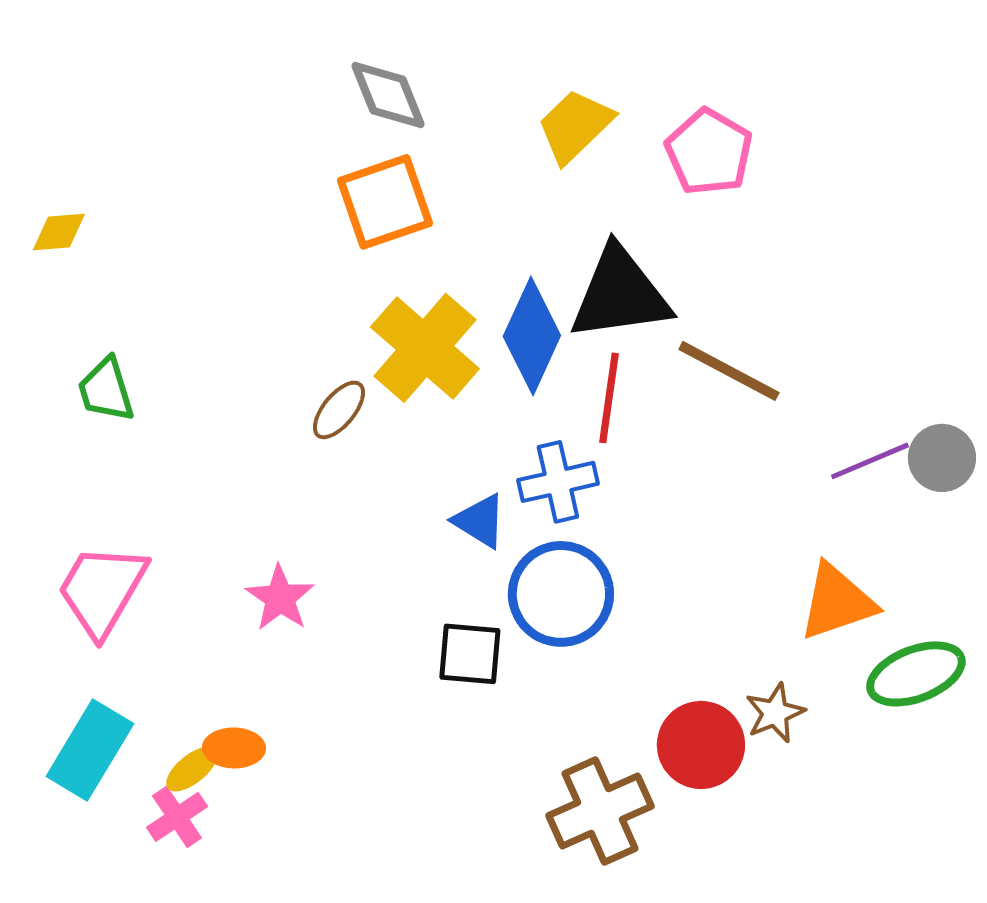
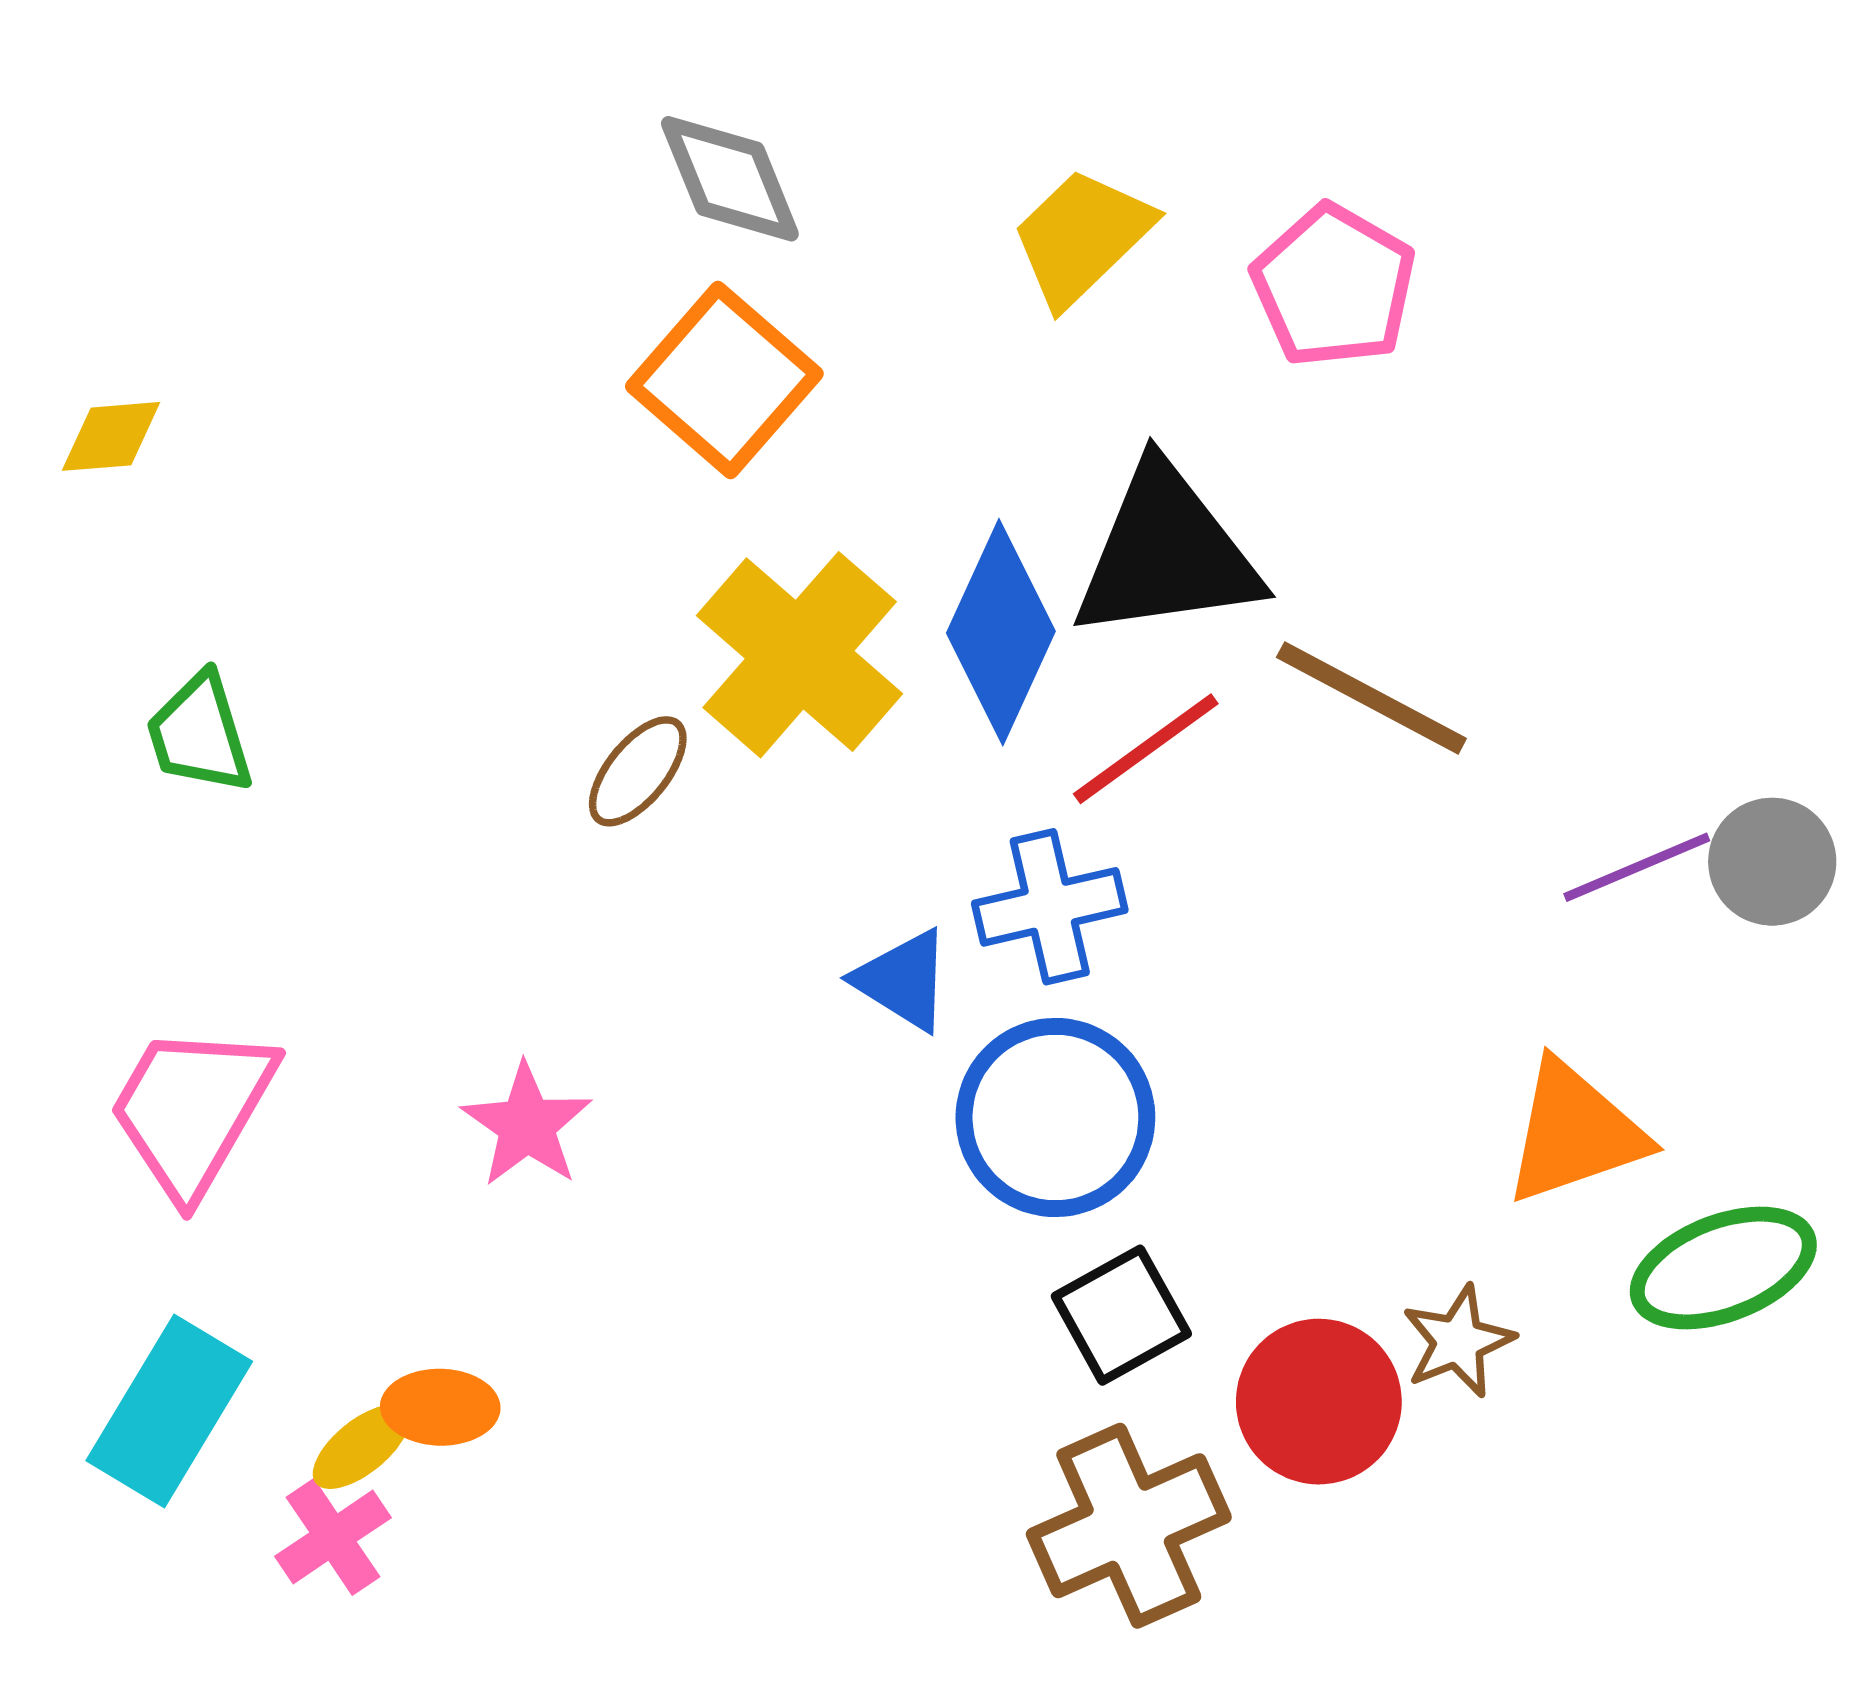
orange square: (385, 202) -> (724, 380), turned -30
red line: (609, 398) -> (1146, 749), turned 46
black square: (470, 654) -> (1121, 1315), moved, turned -34

